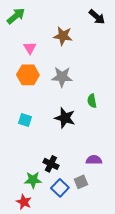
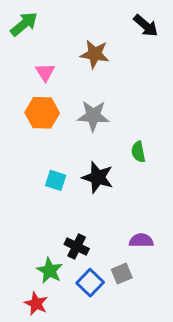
cyan square: (25, 120) -> (56, 180), moved
green star: (33, 180) -> (50, 271), turned 30

